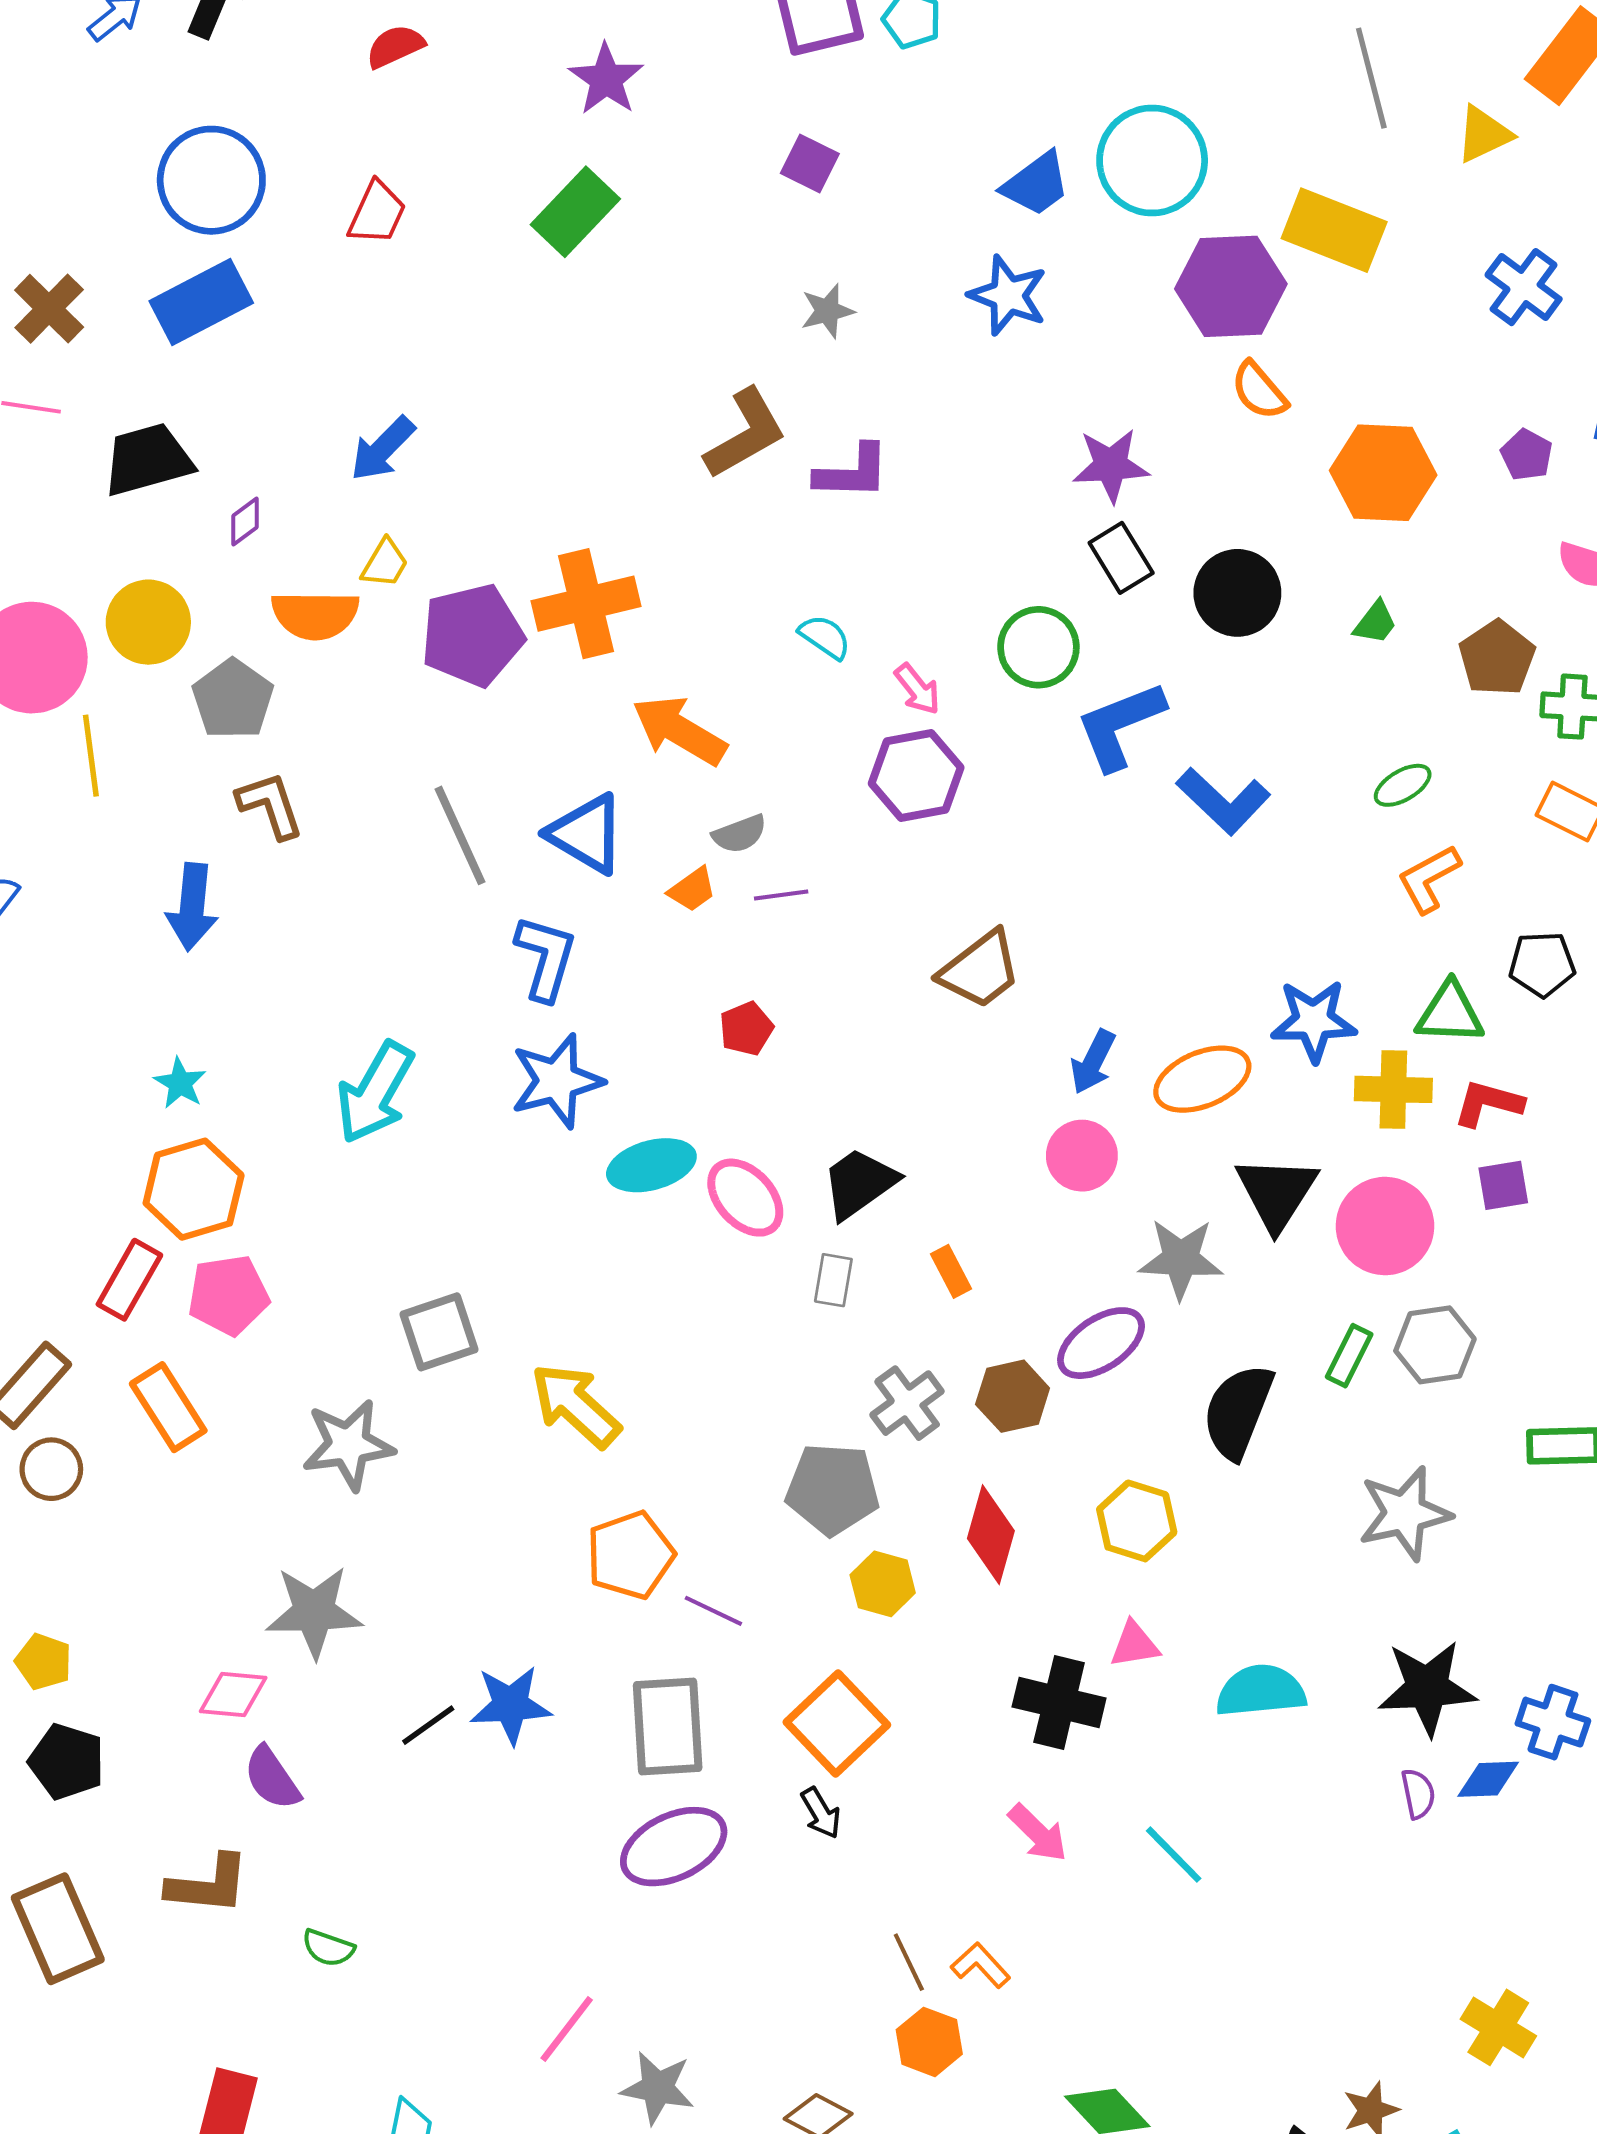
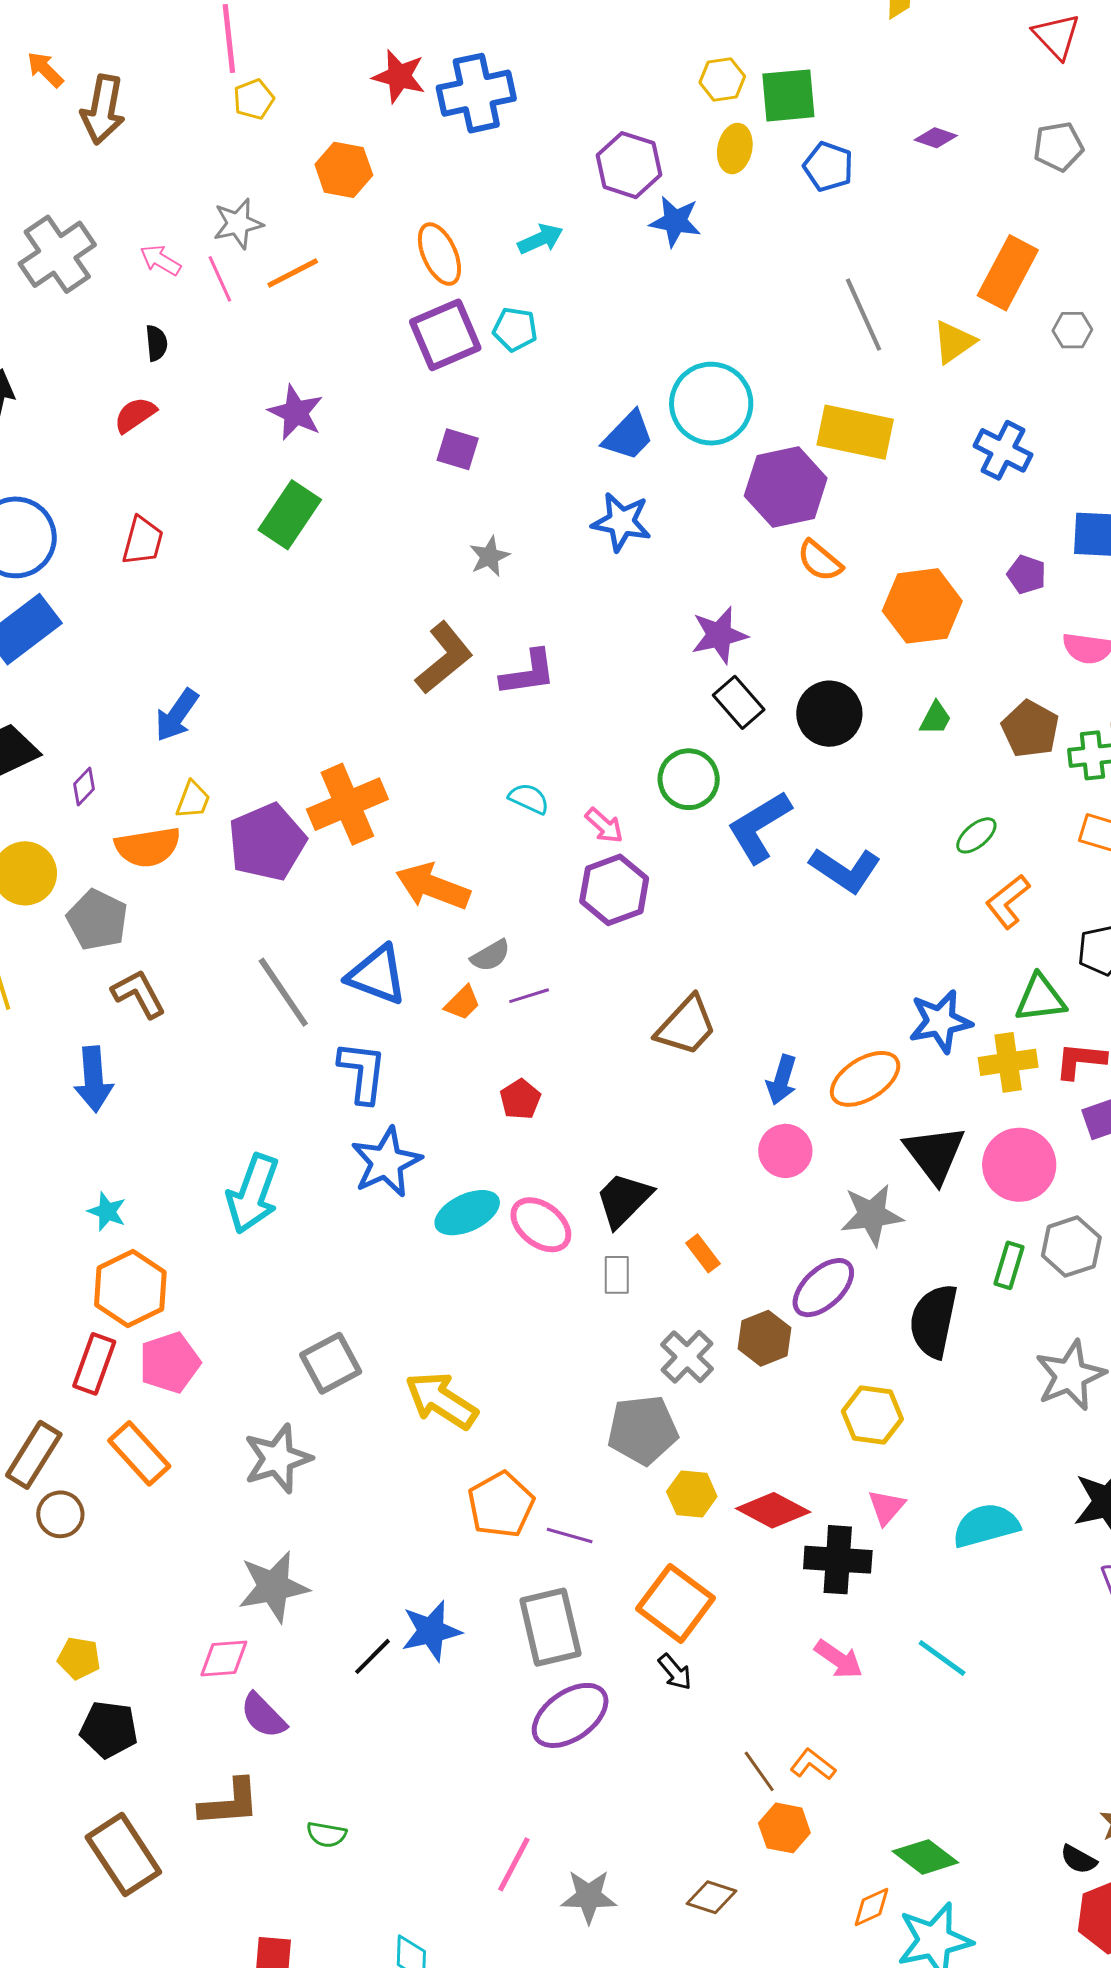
red diamond: (991, 1535) -> (773, 1510), moved, turned -68
pink triangle: (1134, 1645) -> (886, 1507), turned -30

